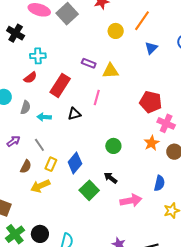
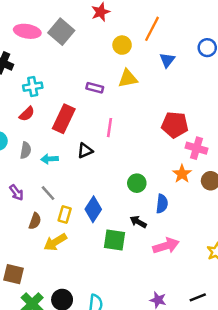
yellow triangle: (111, 71) -> (128, 78), moved
purple arrow: (14, 141) -> (16, 193), turned 96
blue semicircle: (159, 183) -> (162, 204), moved
green square: (89, 190) -> (114, 240), turned -30

